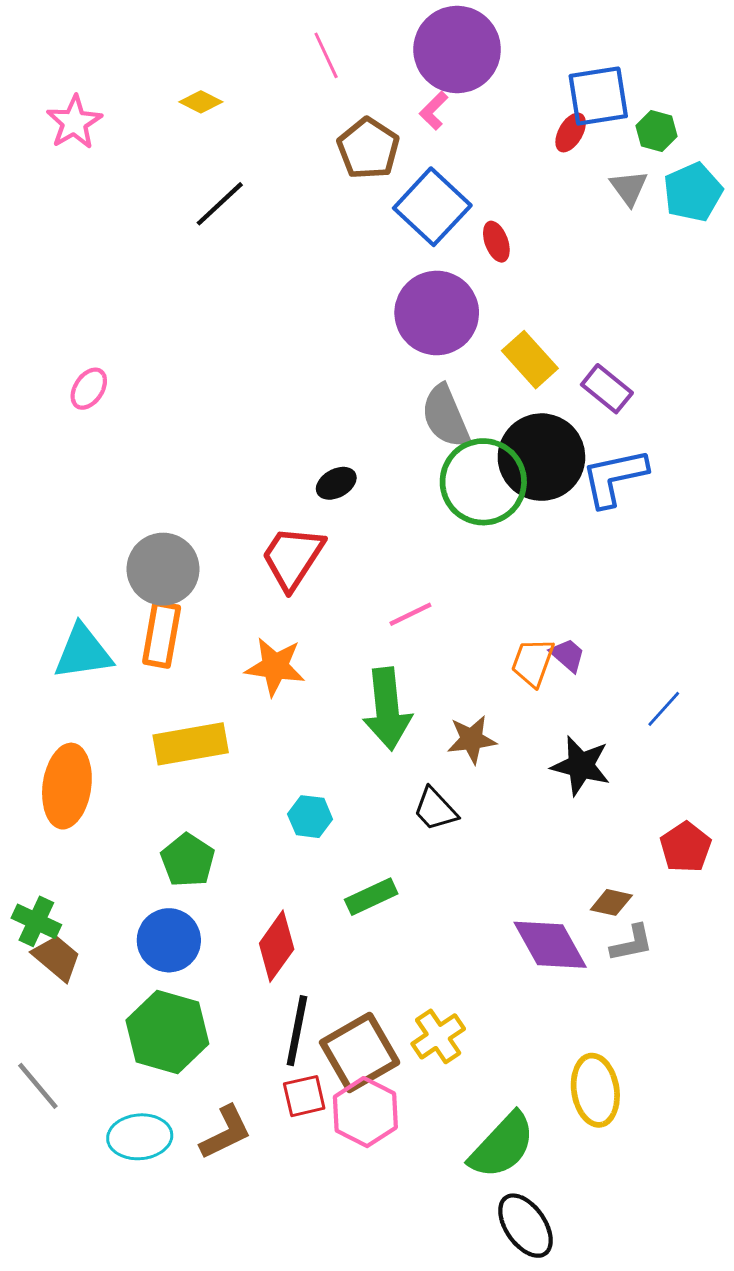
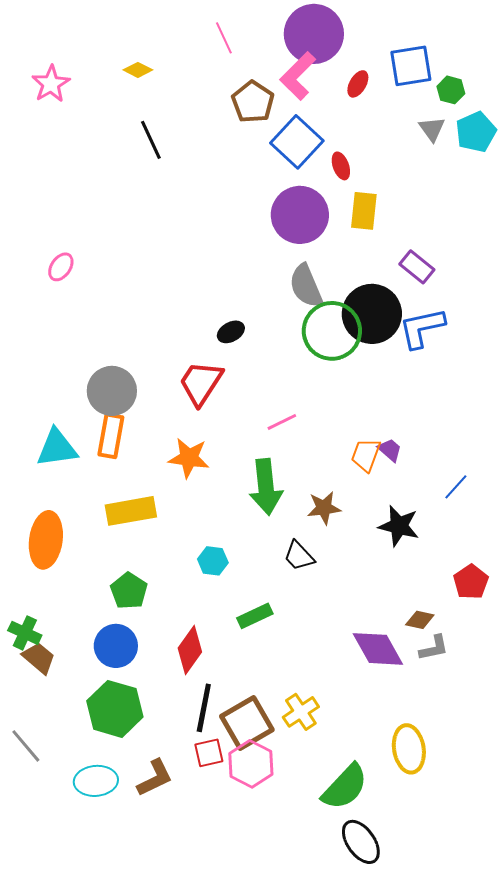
pink L-shape: (434, 111) -> (298, 76), size x1.8
red ellipse: (571, 132) -> (358, 84), moved
black line: (220, 204) -> (151, 140), turned -72
yellow rectangle: (530, 360) -> (364, 211), moved, turned 48

